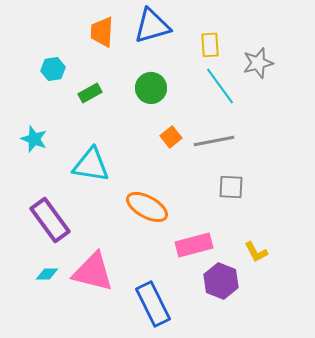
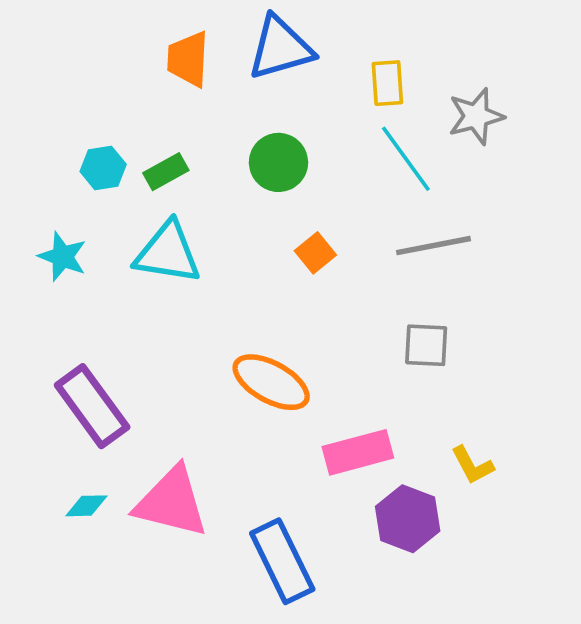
cyan hexagon: (53, 69) -> (103, 168), moved
gray line: (214, 141) -> (434, 246), moved
cyan triangle: (91, 165) -> (168, 253), moved

